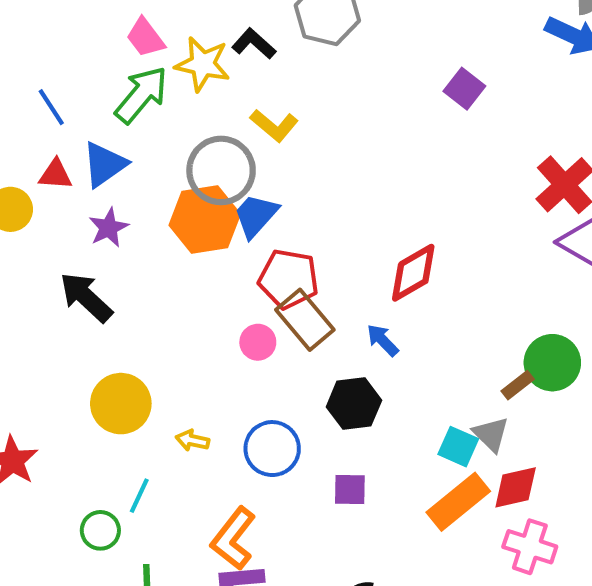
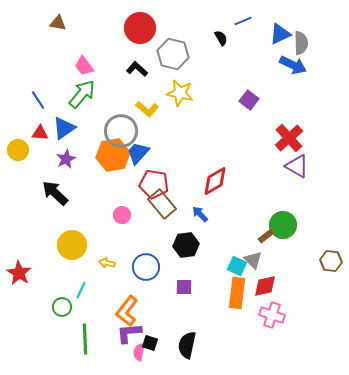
yellow star: (203, 64) -> (180, 93), moved
purple square: (464, 89) -> (249, 100), moved
pink circle: (258, 342) -> (122, 215), moved
orange rectangle: (458, 502) -> (237, 293), turned -44

